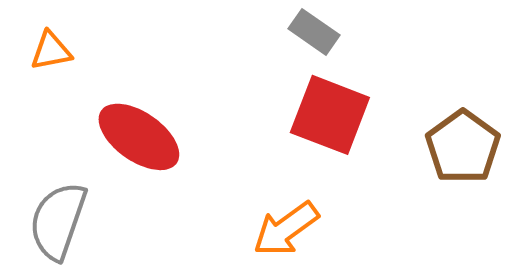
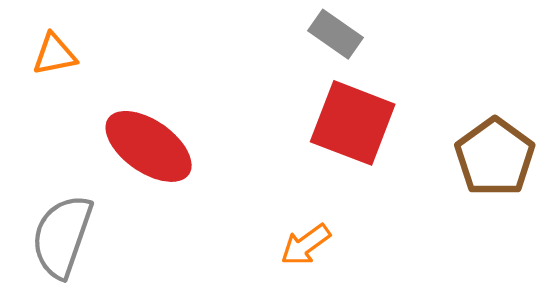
orange arrow: (286, 229) -> (306, 245), size x0.7

